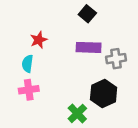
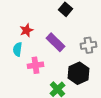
purple rectangle: (89, 47) -> (55, 42), moved, turned 42
pink cross: (29, 90) -> (35, 65), moved

